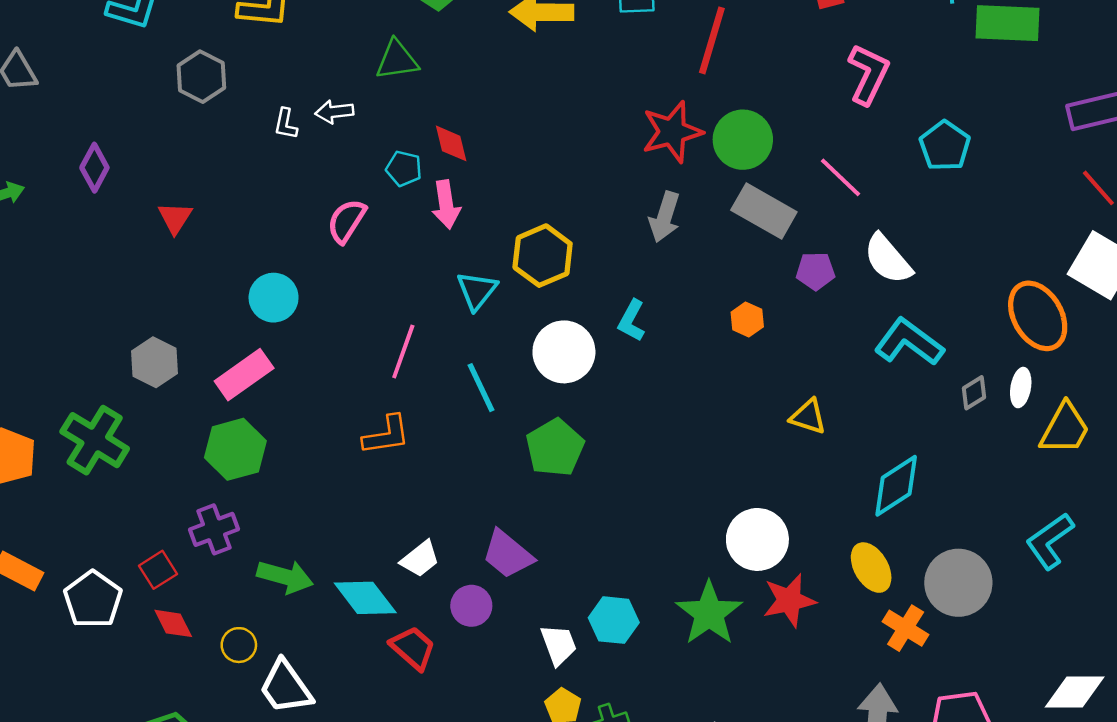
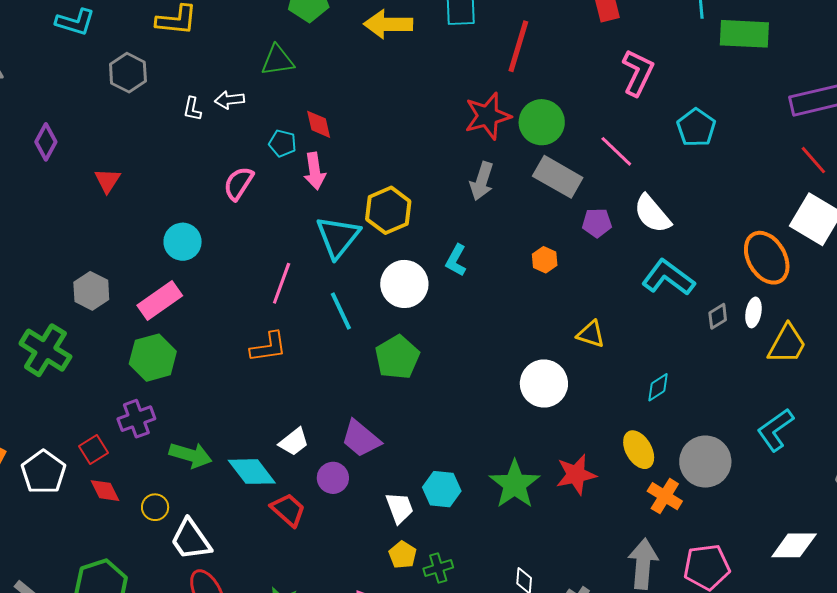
cyan triangle: (477, 291) -> (338, 237), size x1.4
cyan diamond: (896, 486) -> (658, 387), size x0.6
white circle: (757, 539) -> (544, 384), moved

